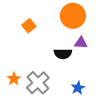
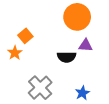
orange square: (29, 26) -> (25, 36), moved
orange star: (14, 79) -> (15, 53), moved

